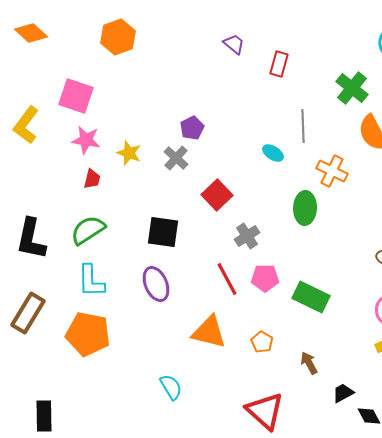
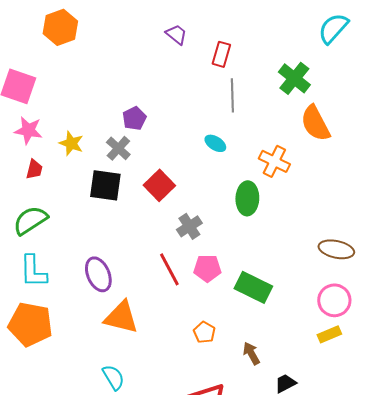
gray line: (303, 126) -> (232, 95), moved
black square: (163, 232) -> (105, 185), moved
orange triangle: (209, 332) -> (121, 317), moved

